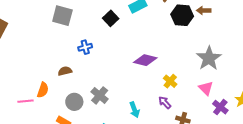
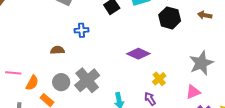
black hexagon: (182, 15) -> (170, 18), moved
pink triangle: (206, 88) -> (193, 92), turned 42
orange semicircle: (43, 90) -> (32, 83), moved
gray cross: (100, 95) -> (87, 80), size x1.4

